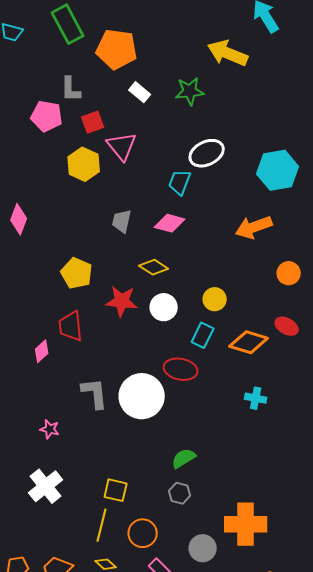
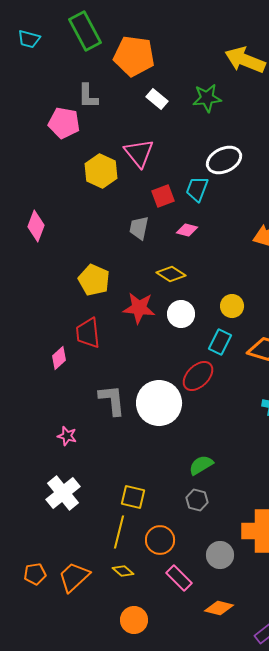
red square: (93, 122) -> (163, 196), moved
pink diamond: (170, 223) -> (187, 230), size x0.7
red ellipse: (181, 369) -> (198, 376), turned -56

